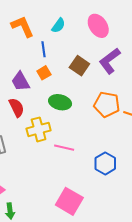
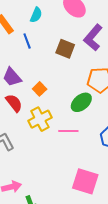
orange square: (44, 73) -> (40, 89), moved
green ellipse: (60, 102) -> (81, 102), moved, turned -40

